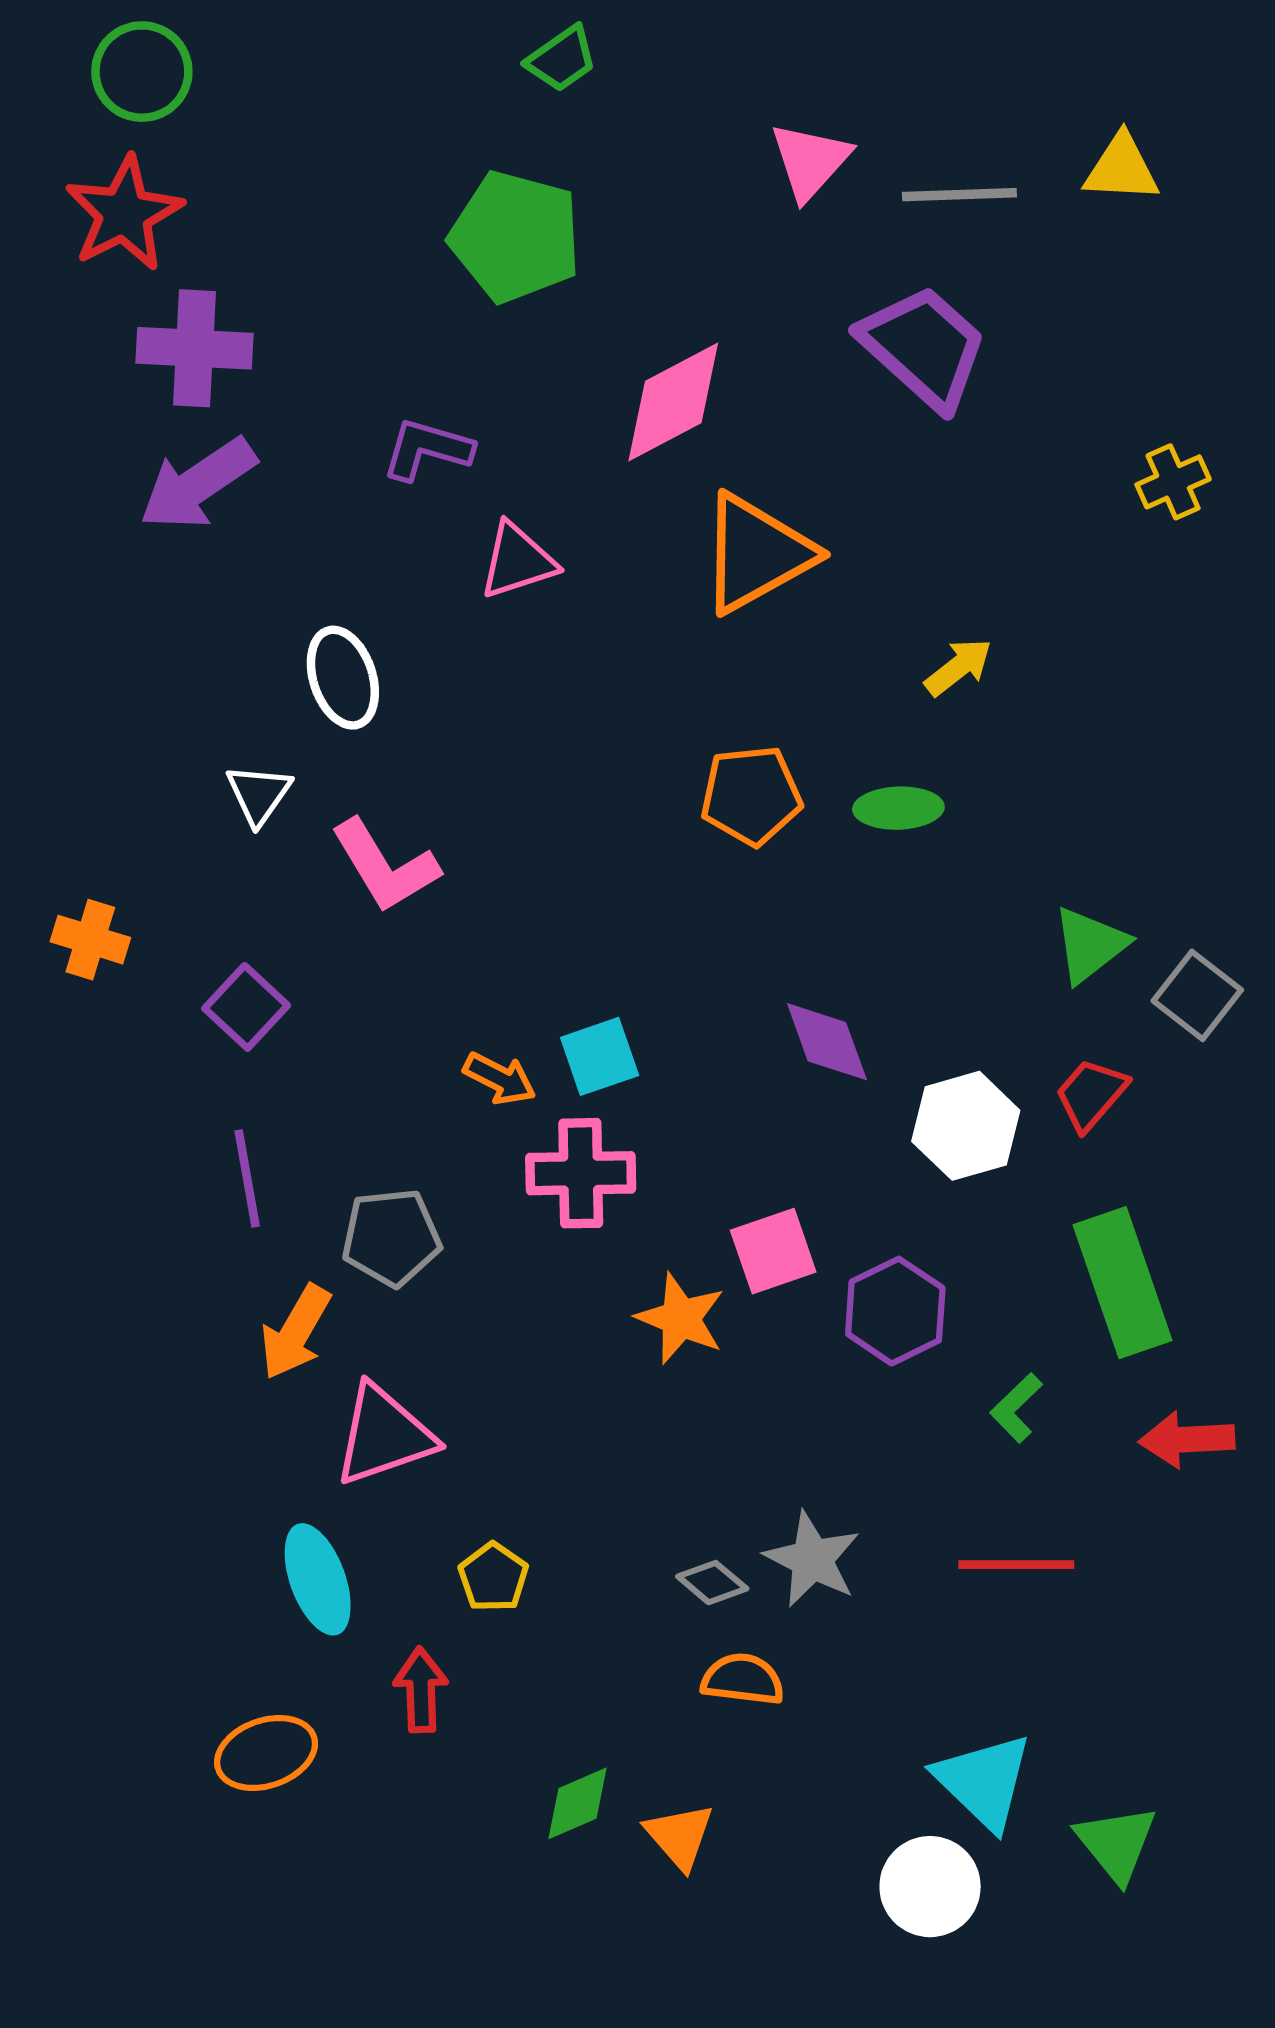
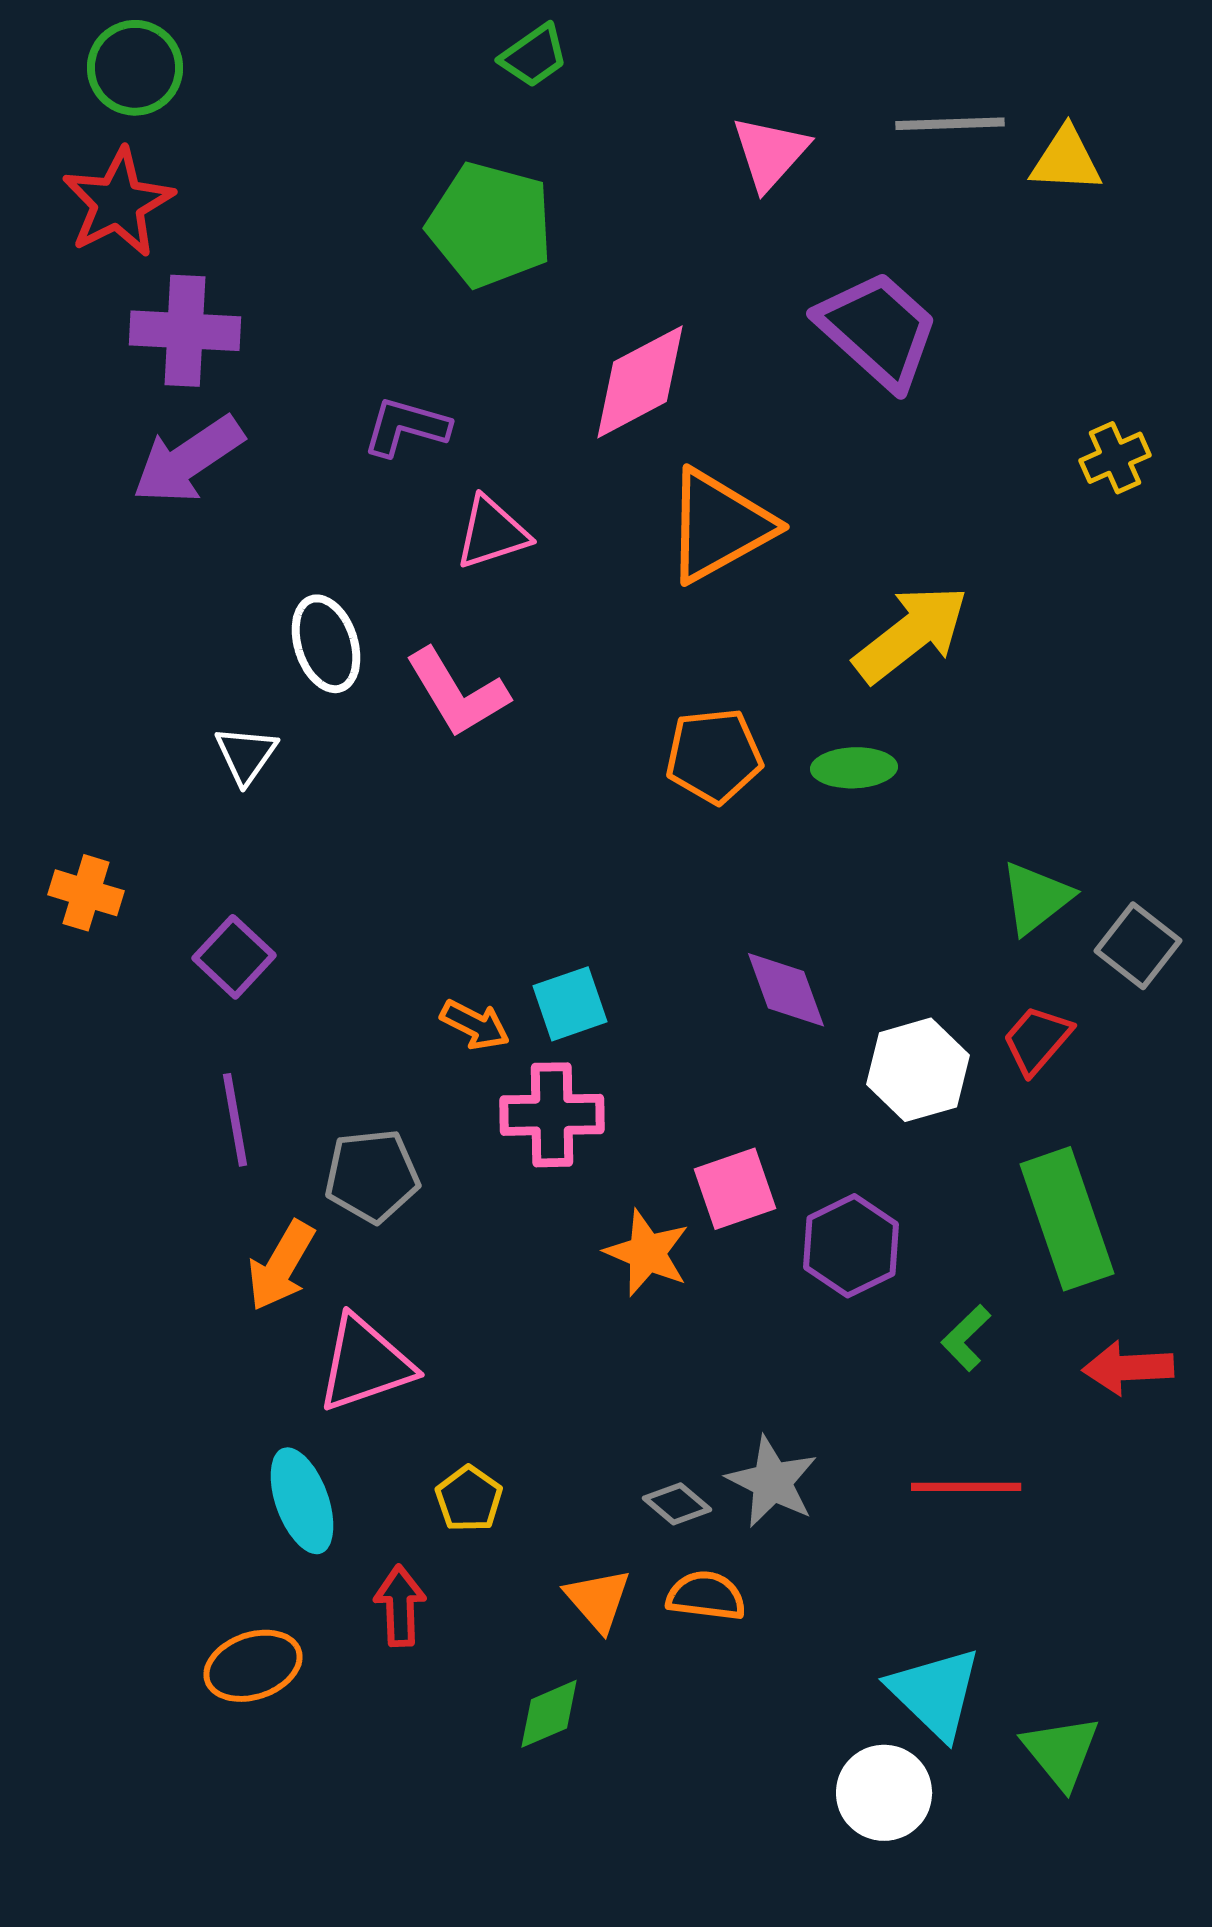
gray line: (959, 195) -> (950, 124), moved
yellow arrow: (958, 667) -> (911, 634), size x1.8
pink L-shape: (385, 866) -> (457, 693), moved
orange triangle: (680, 1836) -> (598, 1600), moved

